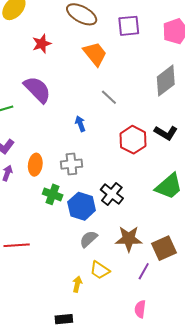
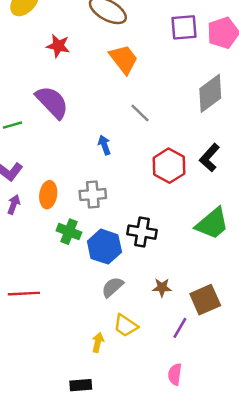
purple square: (129, 26) -> (184, 27), moved
red star: (42, 44) -> (58, 46), turned 30
black L-shape: (166, 133) -> (209, 158), turned 100
black cross: (112, 194) -> (142, 232), turned -30
brown star: (129, 239) -> (162, 287), size x0.6

